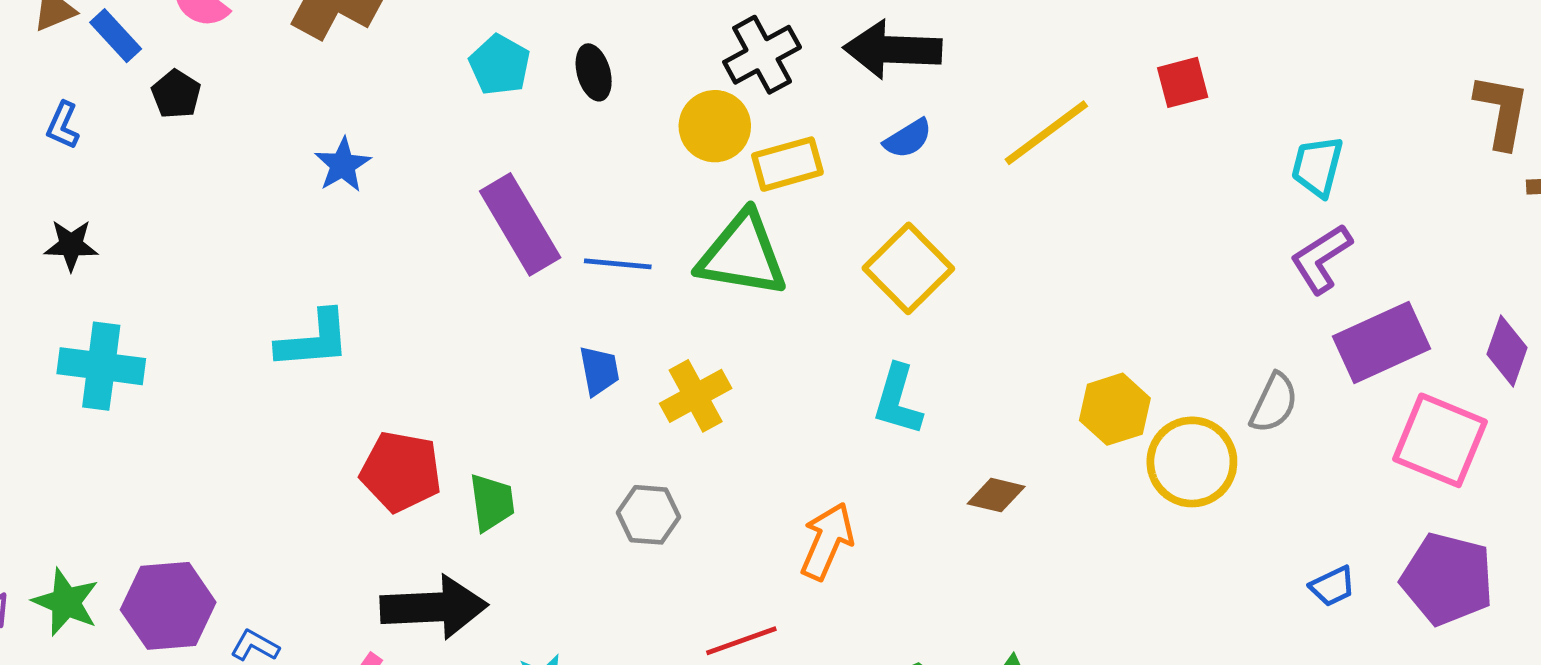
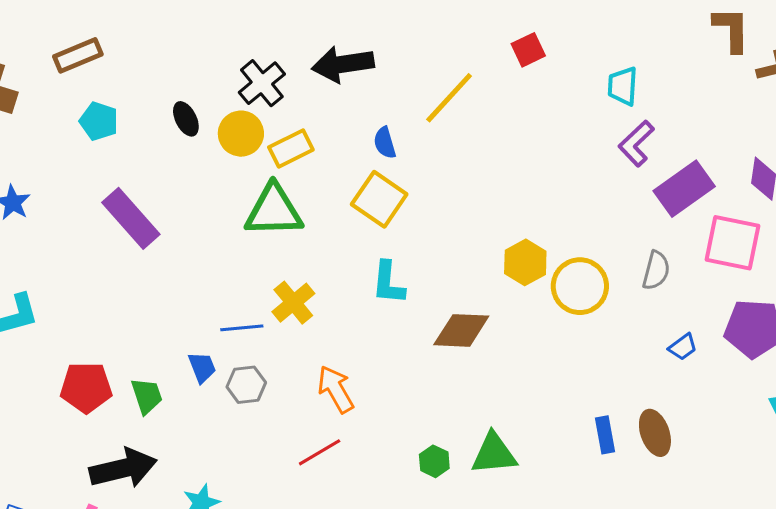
black ellipse: (594, 72) -> (186, 119), moved
blue semicircle: (908, 139) -> (385, 143), moved, turned 116
blue line: (618, 264) -> (242, 328), moved
blue trapezoid: (599, 371) -> (202, 367), moved
yellow cross: (696, 396) -> (293, 303), moved
gray semicircle: (1274, 403) -> (656, 270), moved
brown diamond: (996, 495) -> (461, 330), size x1.6
orange arrow: (827, 541) -> (336, 389), moved, turned -42

